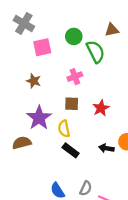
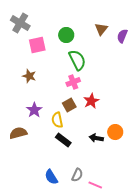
brown triangle: (112, 30) -> (101, 29), turned -40
green semicircle: (95, 52) -> (77, 60), moved
pink cross: (75, 77) -> (73, 82), moved
brown square: (72, 104) -> (69, 105), moved, turned -32
purple star: (39, 118) -> (34, 110), size x0.7

